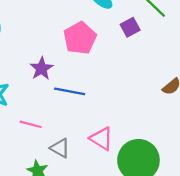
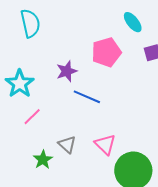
pink line: (31, 124) -> (32, 117), moved, turned -72

